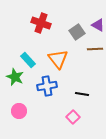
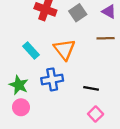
gray square: (77, 32) -> (78, 13), moved
green star: (15, 77) -> (19, 85), moved
pink square: (73, 117) -> (96, 114), moved

